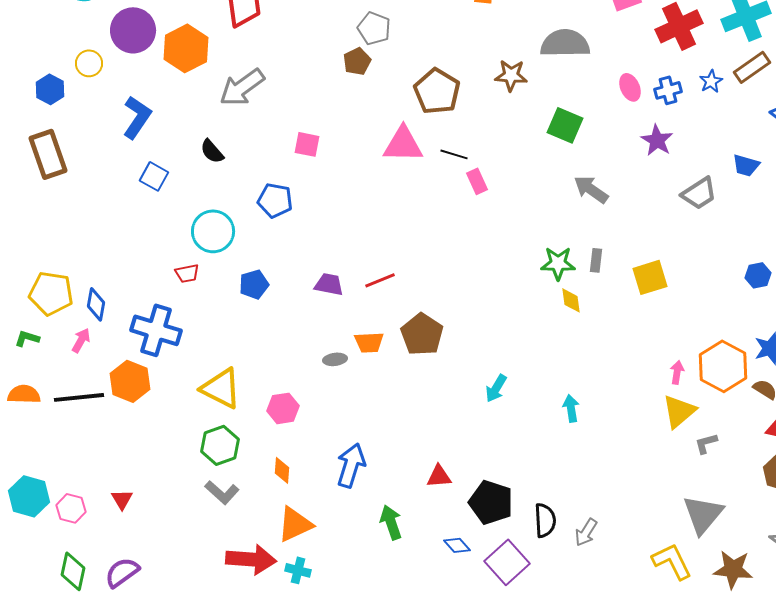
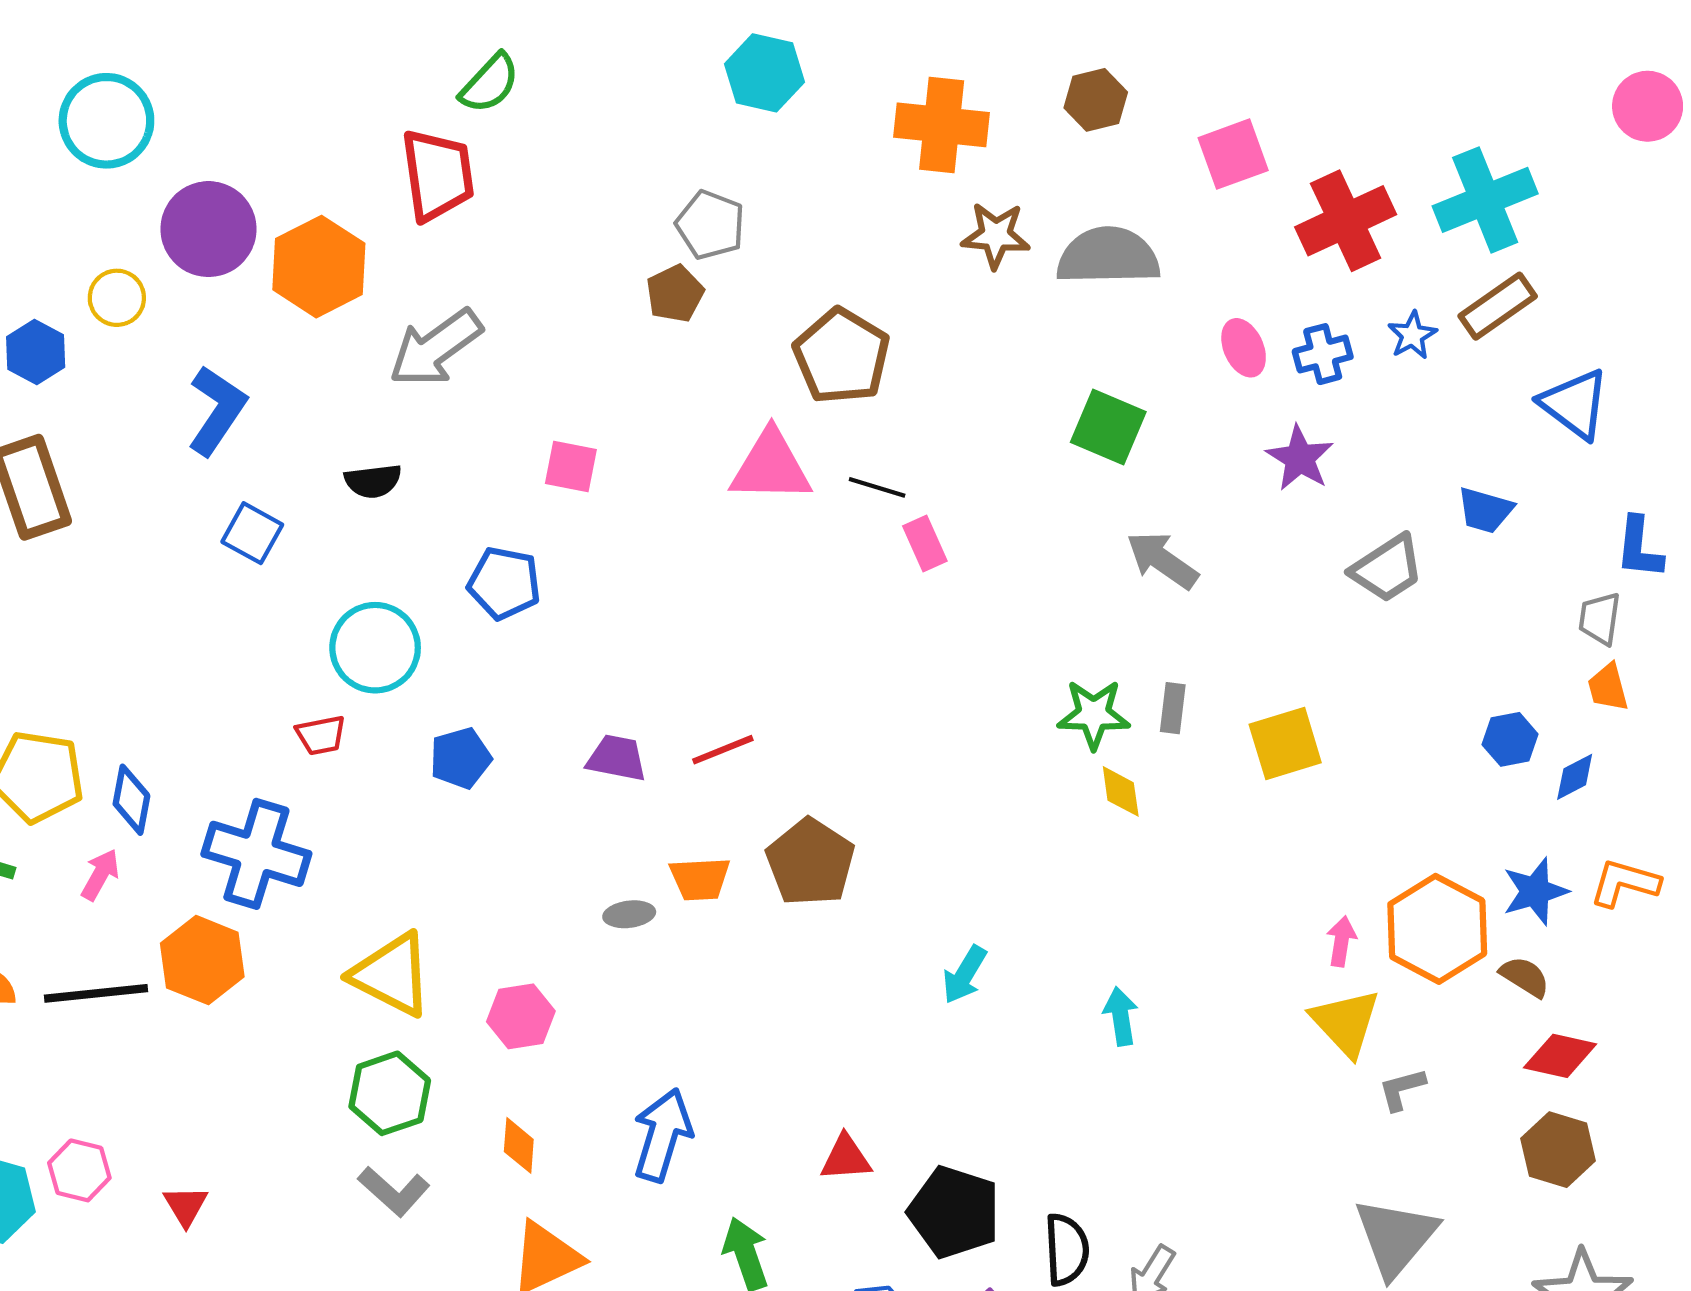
brown star: (511, 75) -> (996, 235), moved
black semicircle: (212, 151) -> (373, 481), turned -56
yellow triangle: (679, 411) -> (1346, 1023), turned -33
pink hexagon: (71, 508) -> (79, 1170), moved

